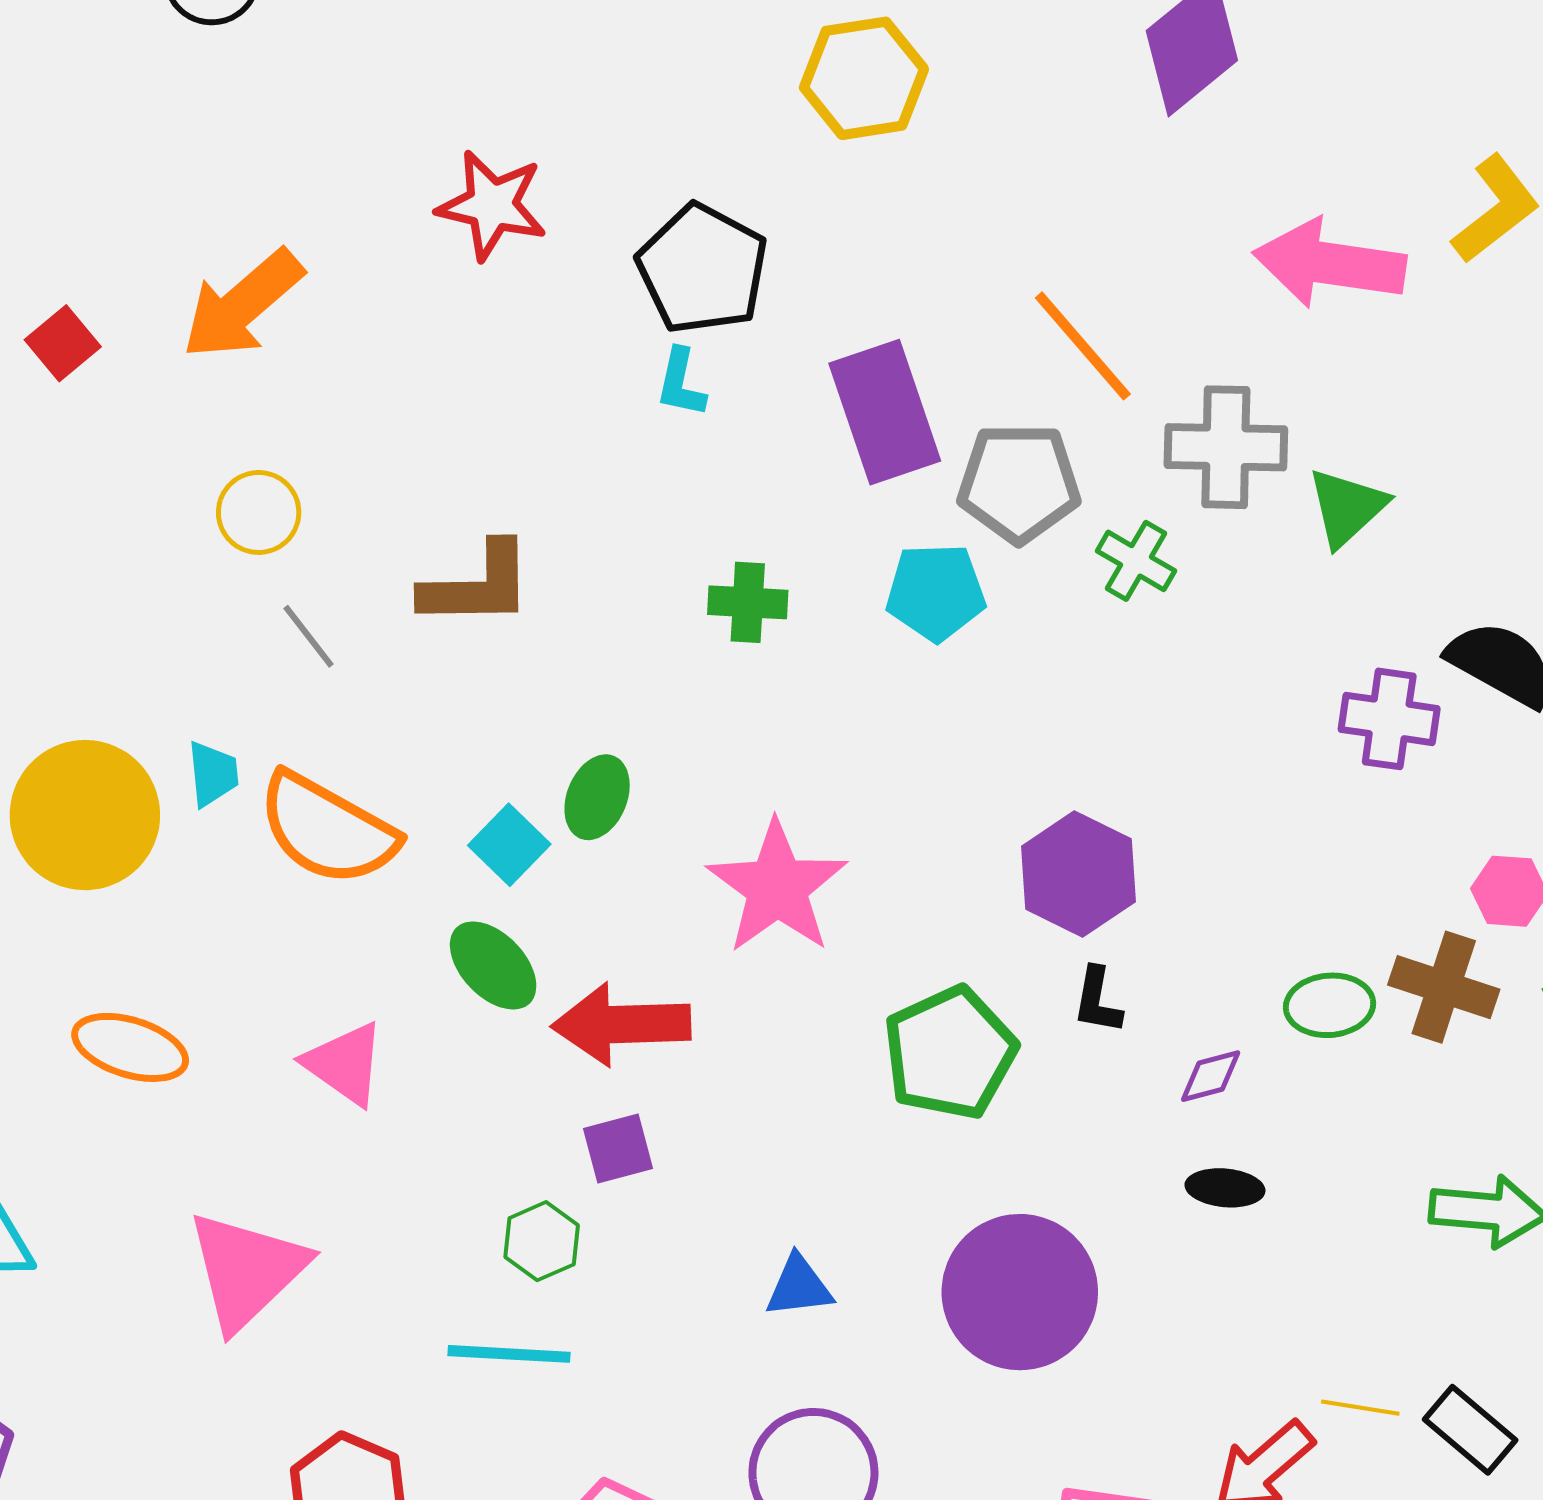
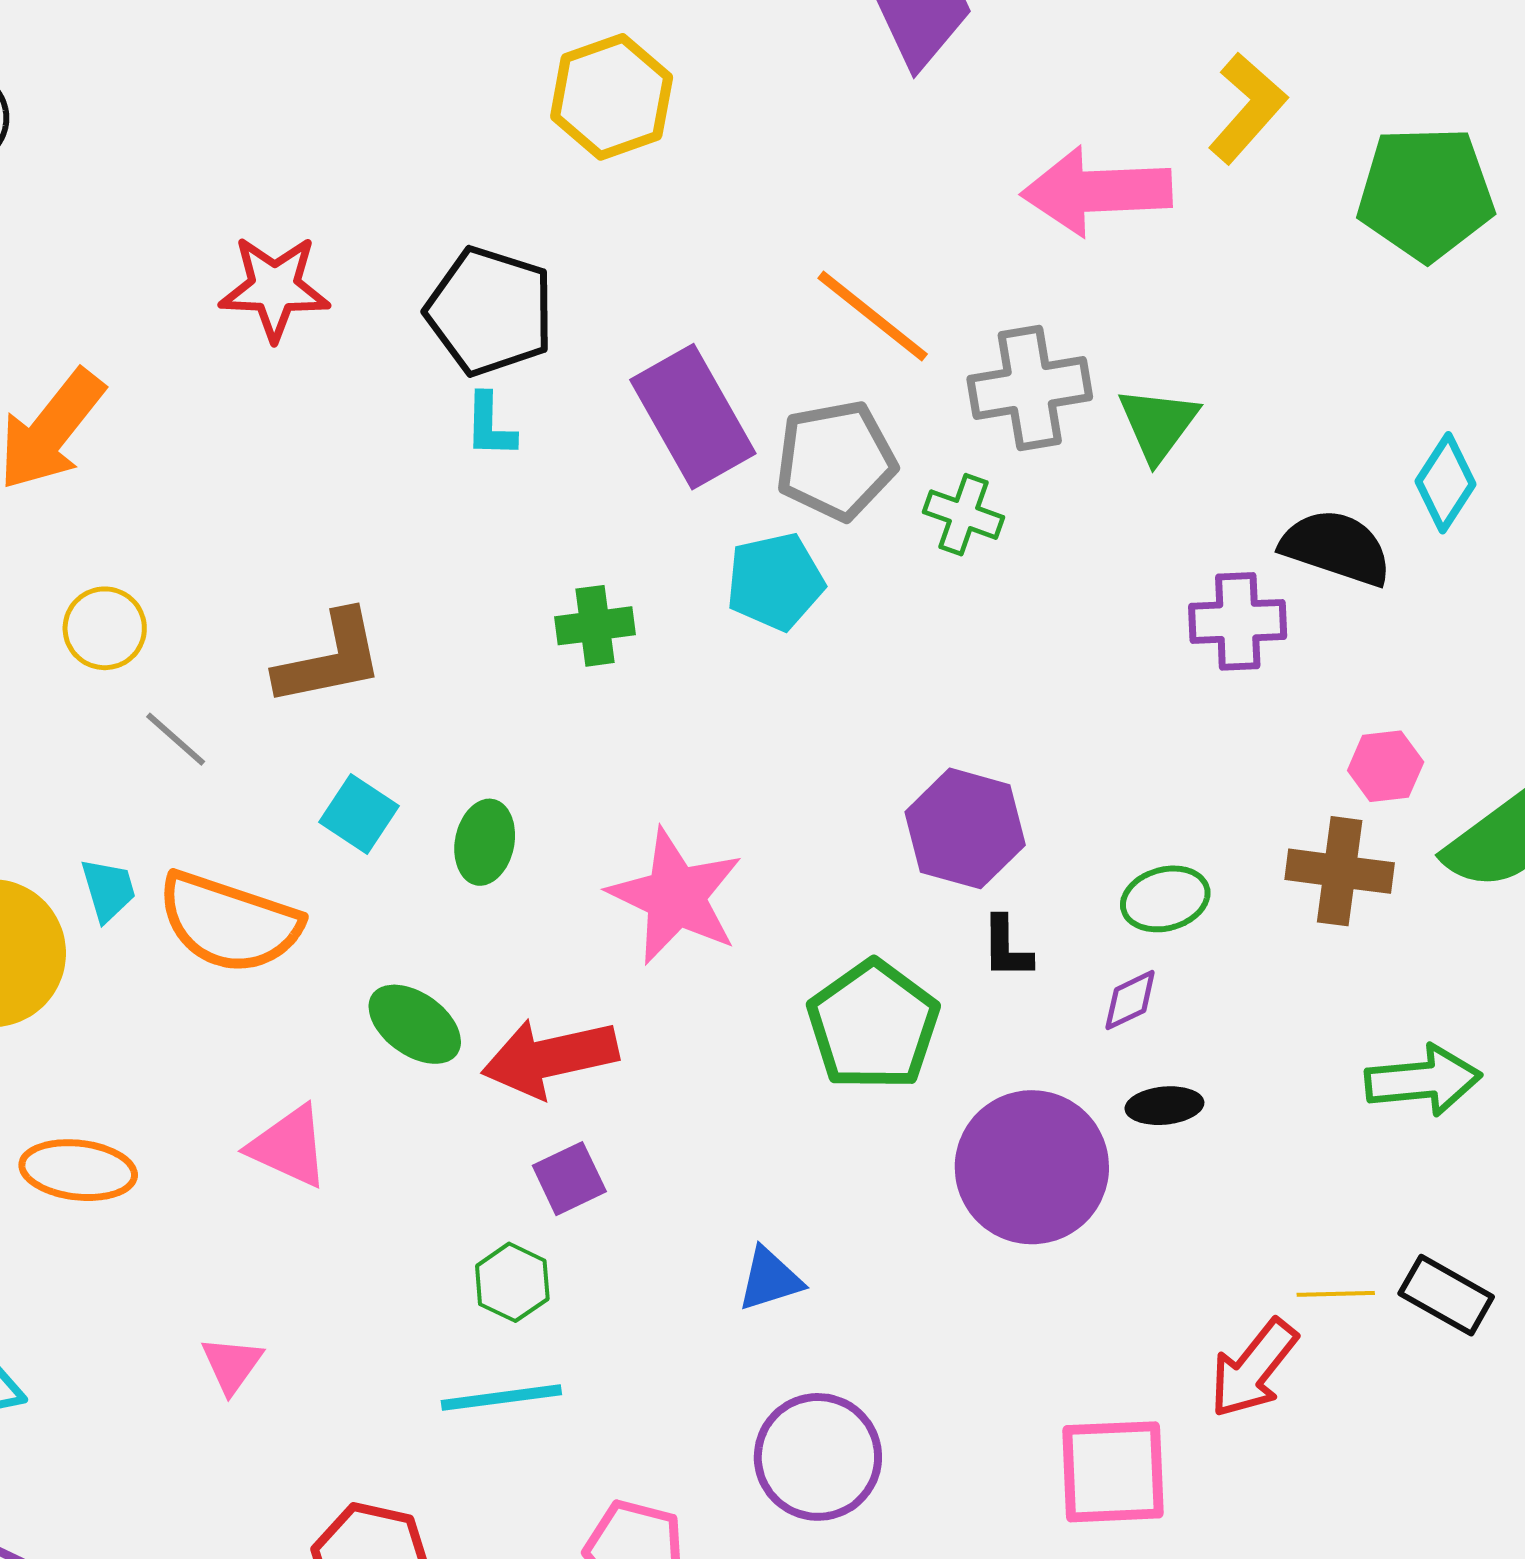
cyan square: (509, 845) -> (359, 814), moved
green ellipse: (1330, 1005) -> (1165, 899), moved
pink triangle: (247, 1270) -> (232, 1365), size x0.5
purple circle: (1020, 1292) -> (1032, 1167), moved

